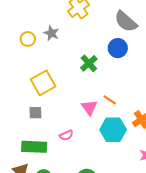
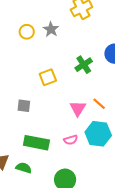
yellow square: (43, 83) -> (48, 77), moved, size x0.7
pink semicircle: (66, 135) -> (71, 140), moved
green rectangle: (34, 147) -> (36, 143), moved

